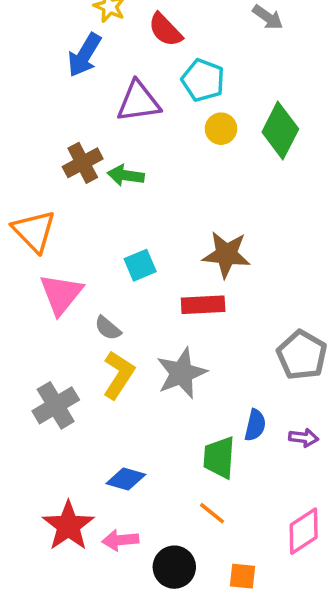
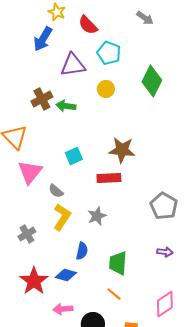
yellow circle: (221, 129) -> (106, 89), moved
gray star: (181, 373) -> (97, 216), size x0.7
gray cross: (56, 405) -> (27, 234), size x0.7
blue semicircle: (255, 425) -> (82, 251), moved
red star: (68, 526) -> (34, 281), moved

